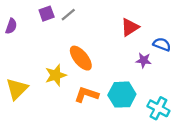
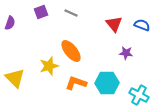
gray line: (68, 15) -> (71, 13), moved, turned 64
red triangle: (130, 27) -> (114, 24), turned -36
blue semicircle: (162, 44) -> (142, 25), moved
yellow triangle: (17, 89) -> (15, 78), turned -30

